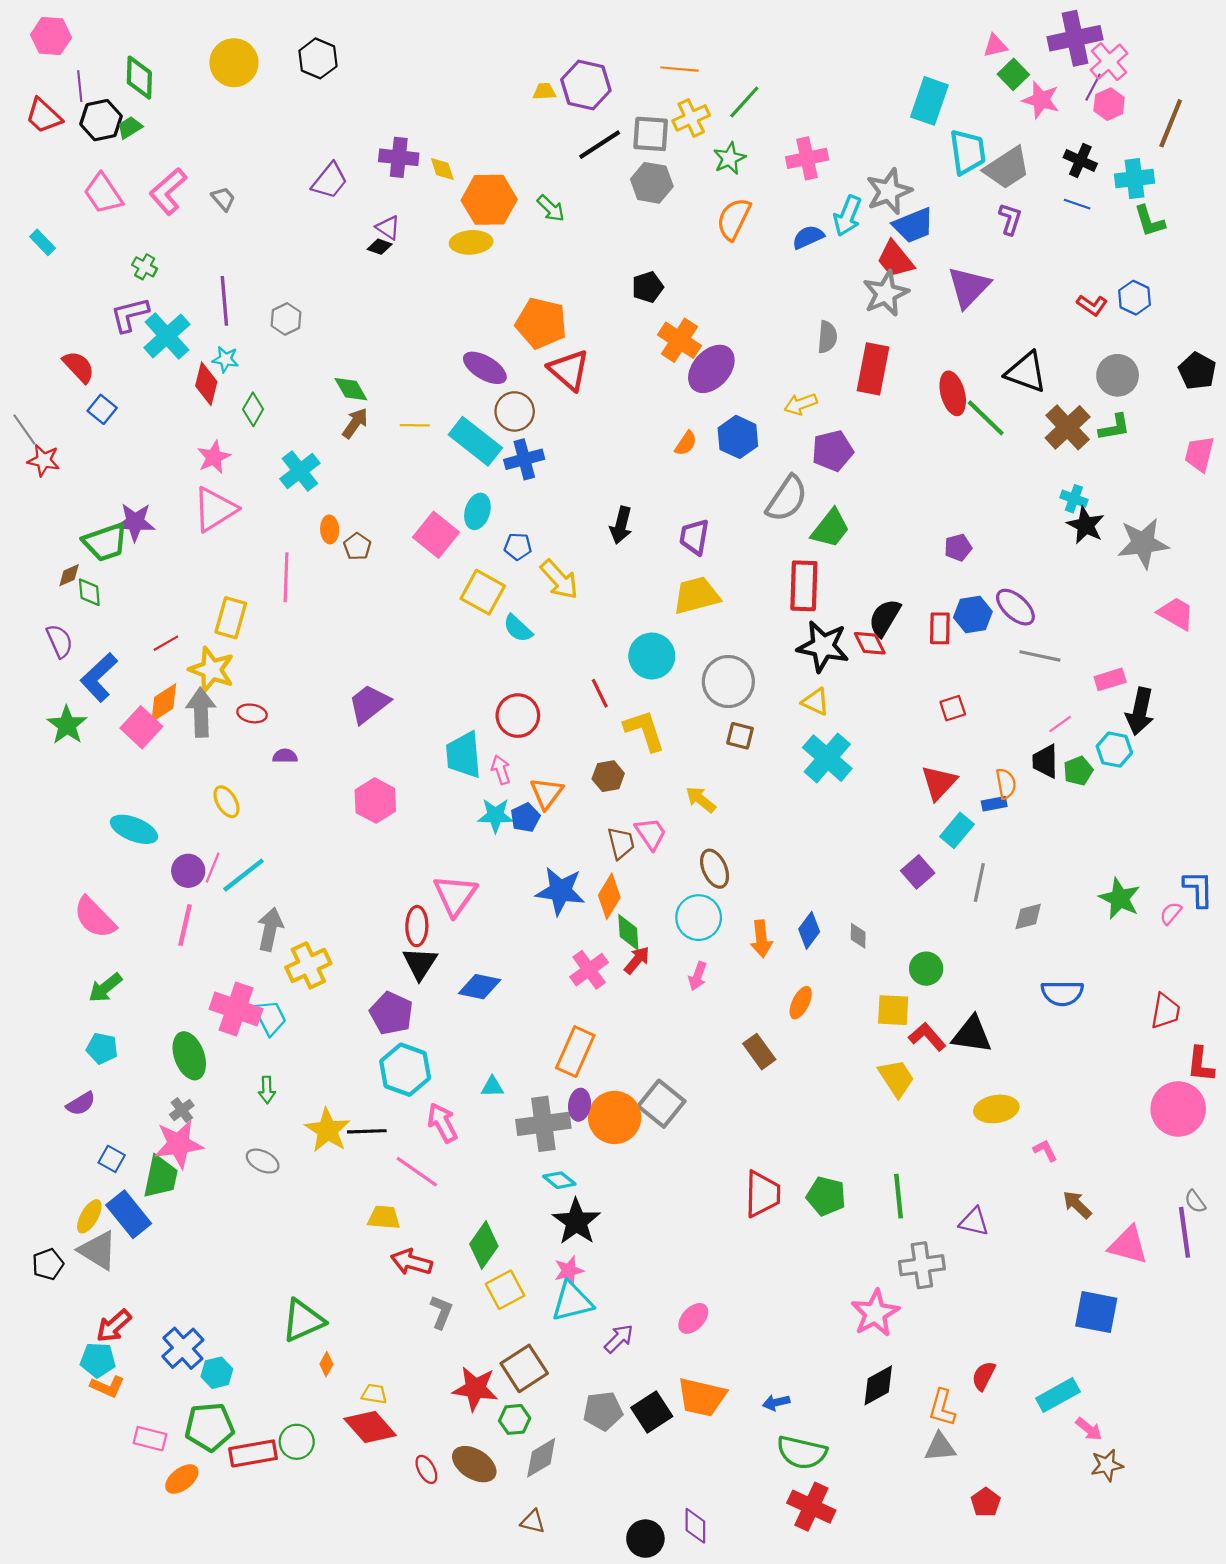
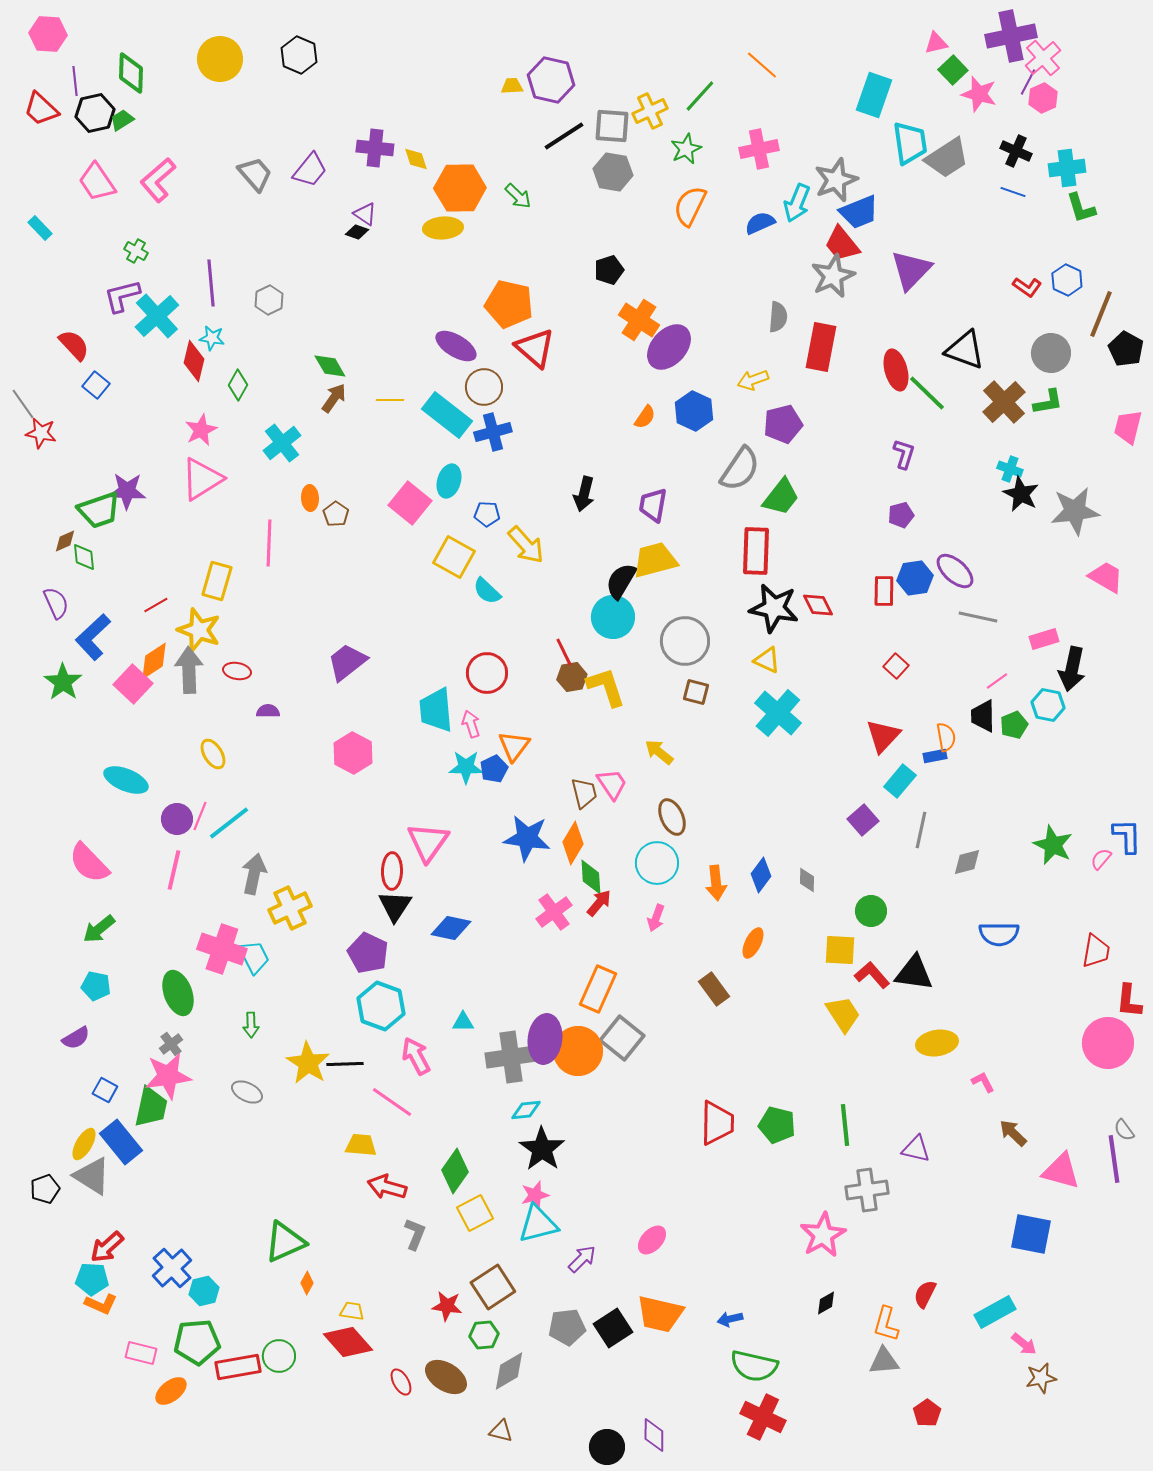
orange line: (679, 69) -> (762, 65), moved, turned 36
brown line: (1171, 123) -> (1101, 314), moved
gray trapezoid: (223, 199) -> (255, 174), moved, size x1.5
purple L-shape: (1010, 219) -> (904, 454), moved
black semicircle: (885, 618) -> (621, 581), moved
red square: (953, 708) -> (896, 666), turned -30
brown hexagon: (608, 776) -> (572, 677), moved
orange rectangle: (575, 1052) -> (598, 989), moved
purple ellipse: (579, 1105) -> (545, 1039), size x1.6
cyan diamond: (559, 1180) -> (526, 1110), turned -44
black diamond: (878, 1385) -> (826, 1303), size x0.6
red star: (475, 1389) -> (447, 1306), size x0.7

